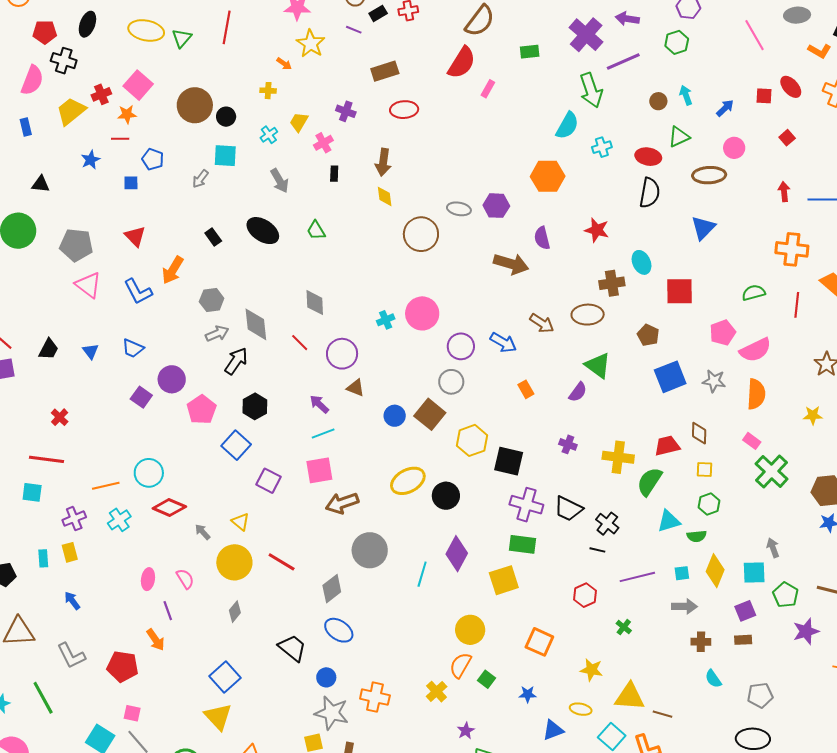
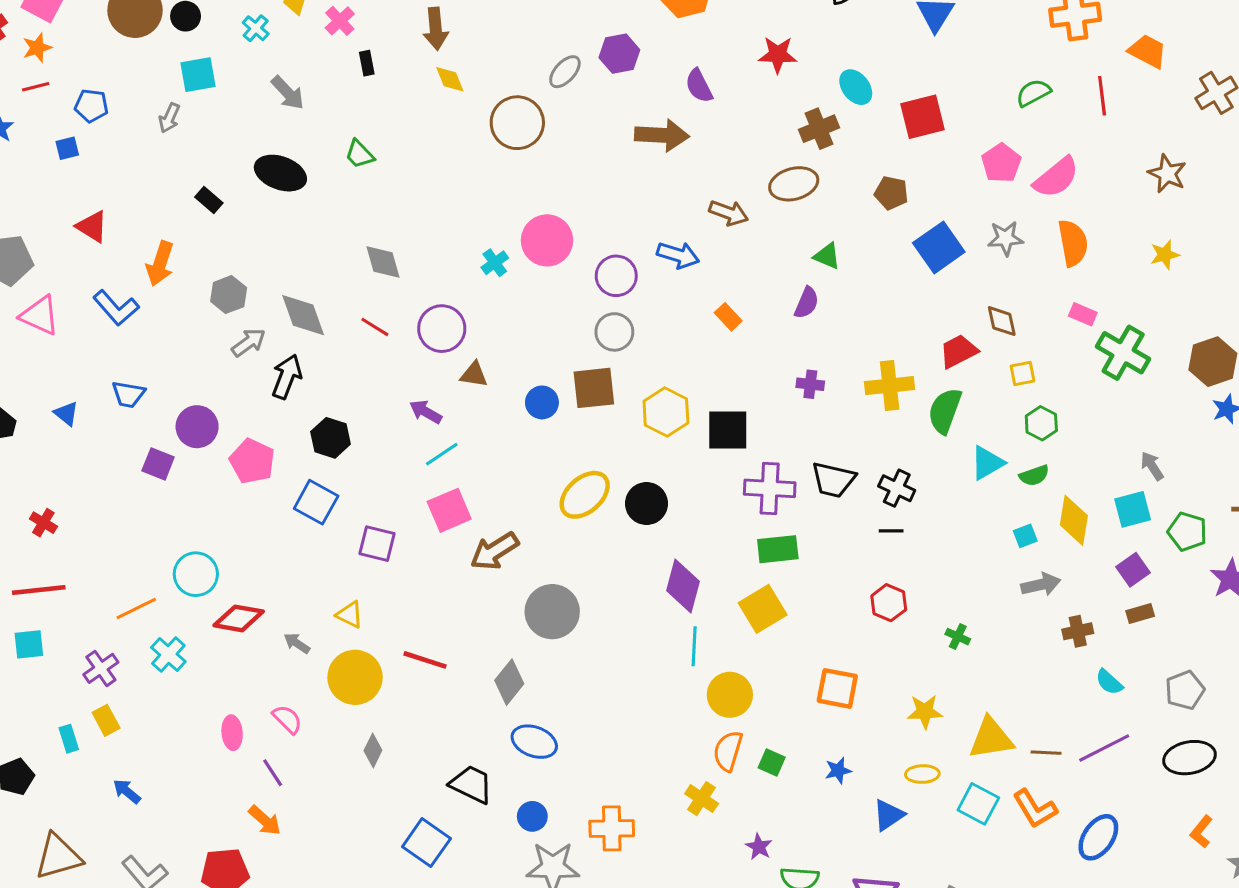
gray ellipse: (459, 209) -> (565, 72), turned -45
green triangle: (598, 365) -> (827, 256), size x0.7
brown square: (430, 414) -> (594, 388), turned -32
cyan line: (422, 574) -> (694, 646), moved
purple line: (637, 577) -> (1104, 748), moved
blue square: (225, 677) -> (426, 843), moved

